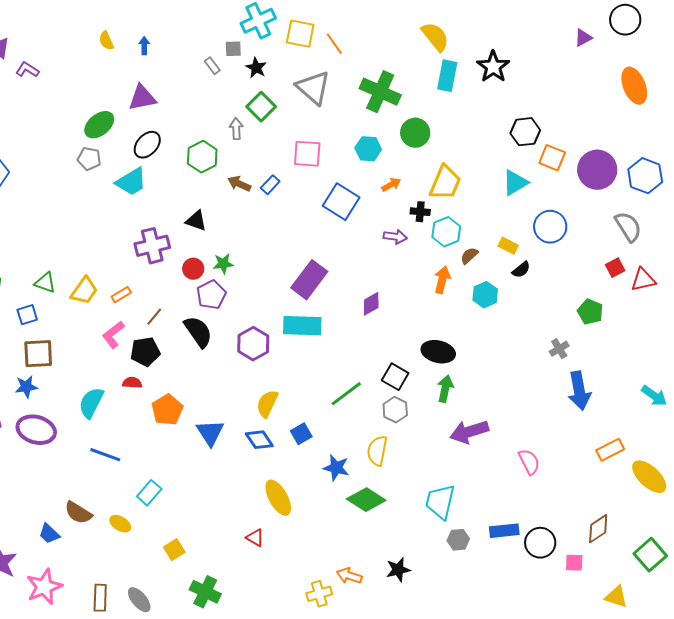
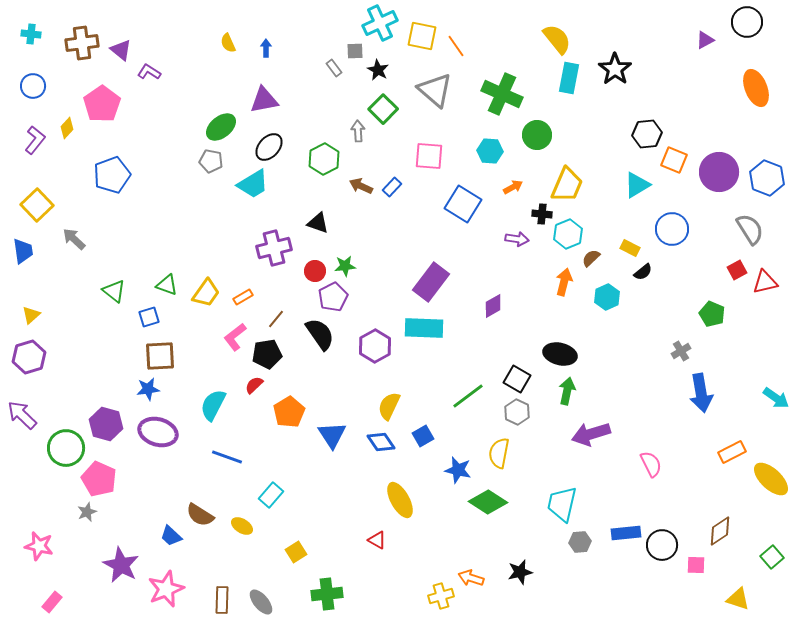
red semicircle: (132, 383) -> (254, 385), turned -48
green square: (650, 555) -> (772, 557), size x0.7
green cross: (205, 592) -> (327, 594), turned -32

